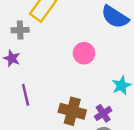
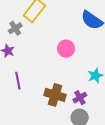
gray cross: (20, 30) -> (15, 28), turned -32

